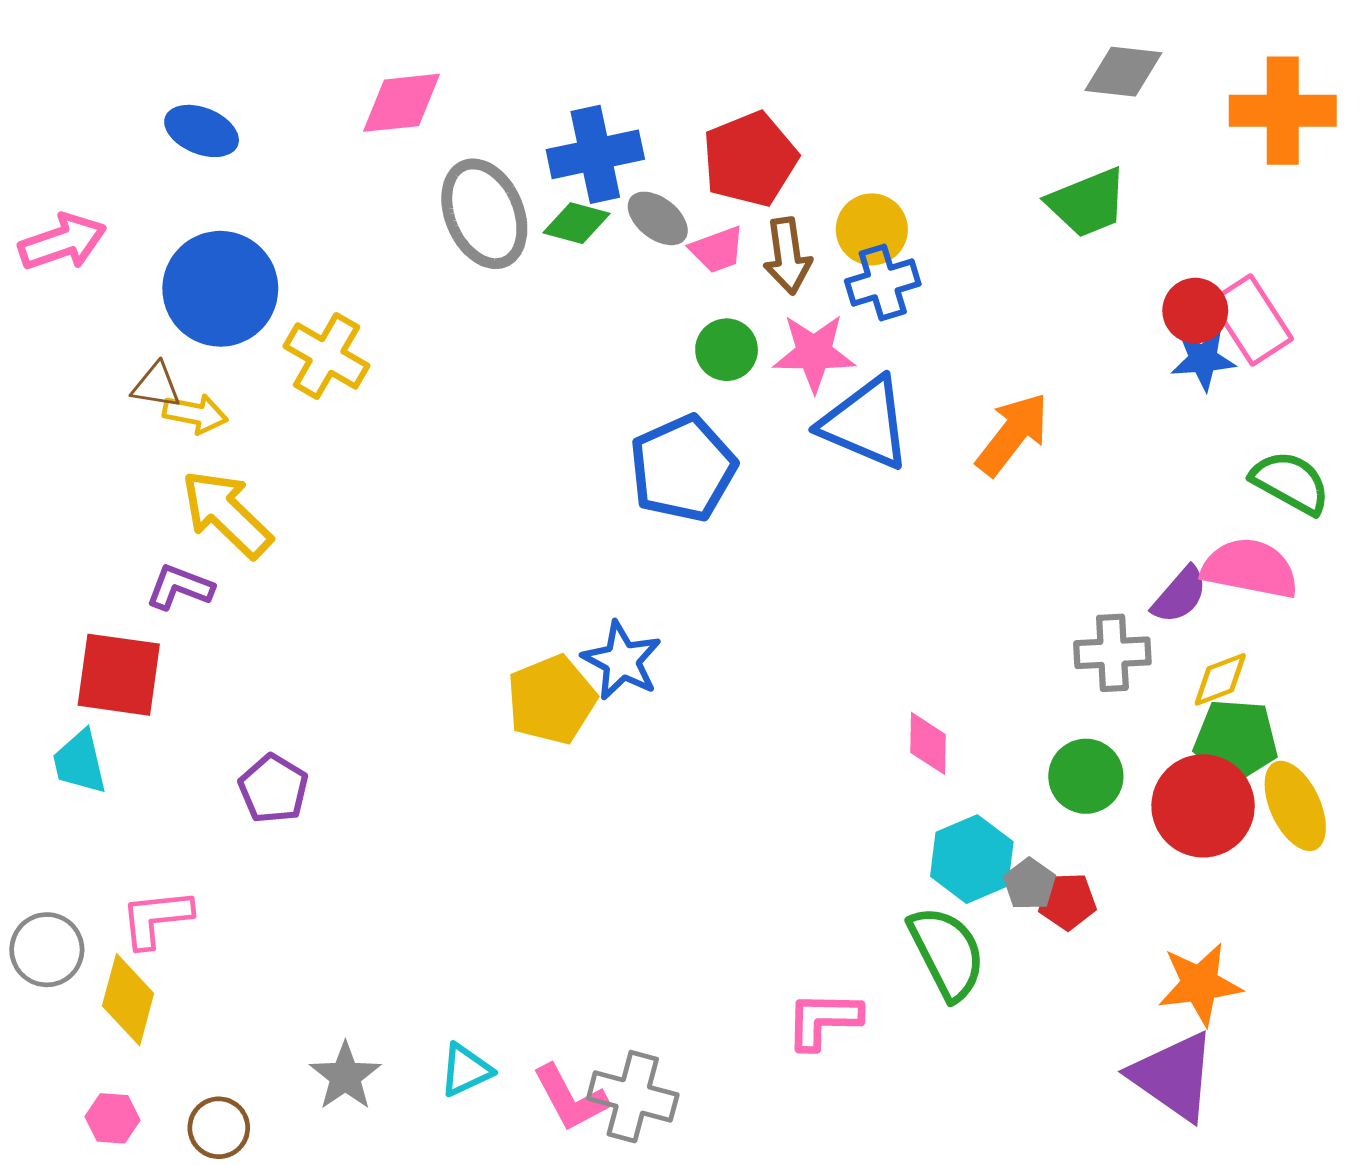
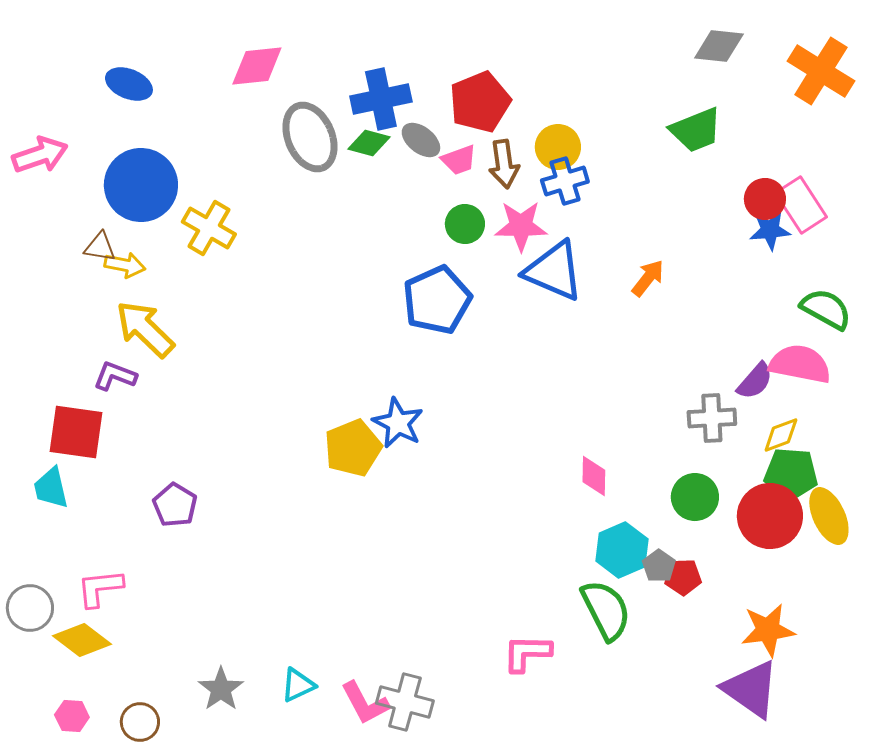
orange cross: (1283, 111) -> (821, 71), turned 32
orange arrow: (1012, 434) -> (648, 278), size x0.7
yellow diamond: (128, 1000) -> (82, 640), turned -68

